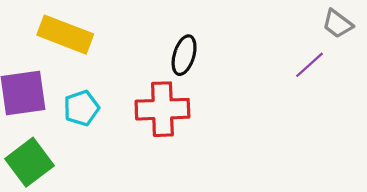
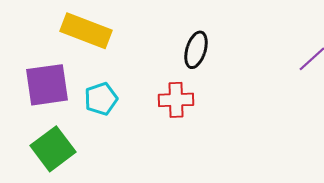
red cross: (162, 109) -> (176, 100), size x0.7

